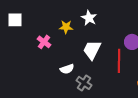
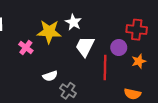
yellow star: (66, 27) -> (49, 32), size x1.6
white trapezoid: (92, 50) -> (85, 46), moved

